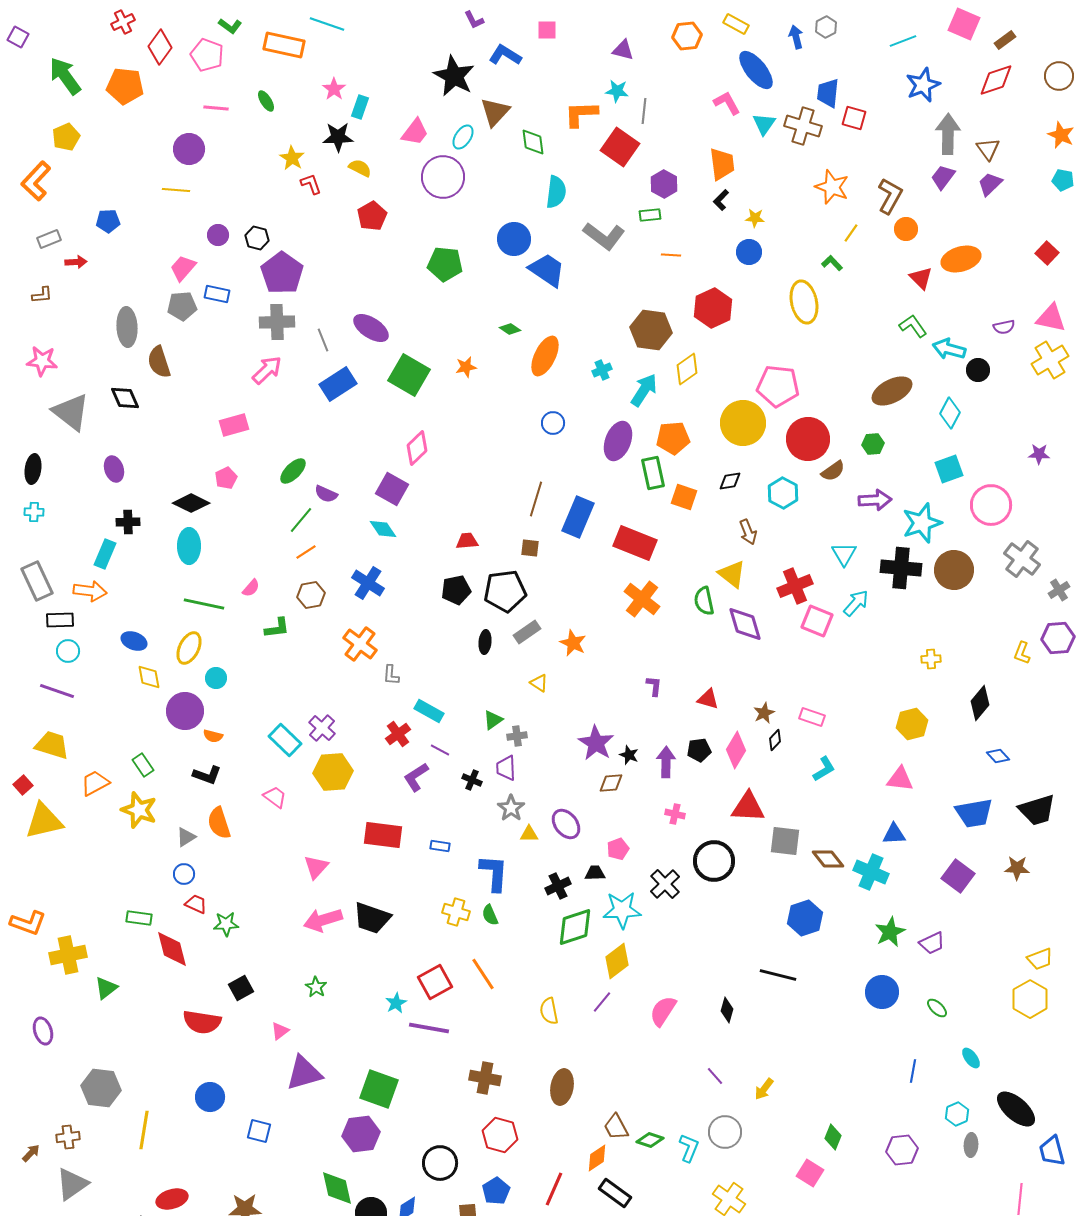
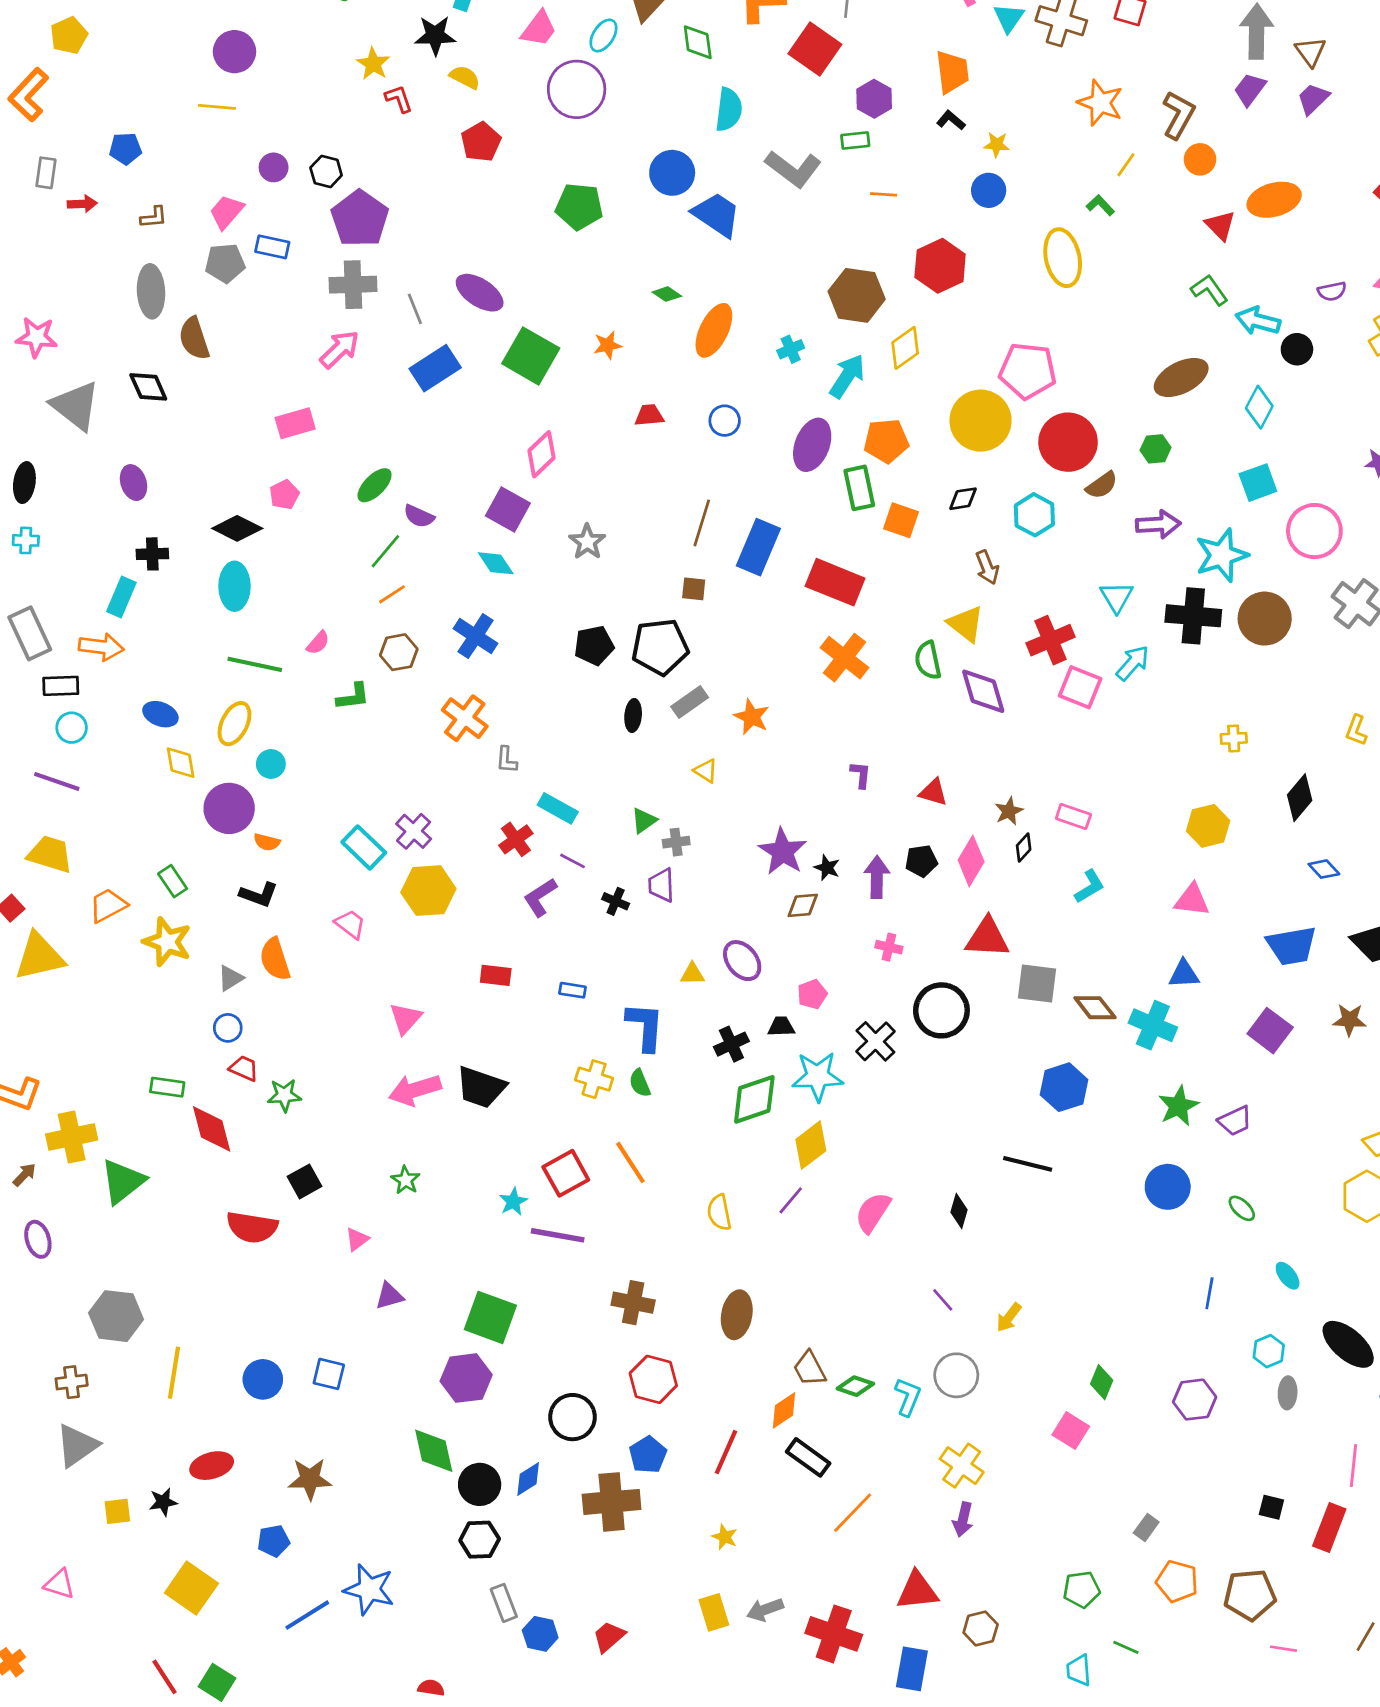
black L-shape: (721, 200) -> (951, 120), turned 85
gray rectangle: (49, 239) -> (46, 173), turned -60
brown L-shape: (42, 295) -> (154, 217), moved
red trapezoid: (467, 541) -> (649, 415), moved
gray star: (511, 808) -> (587, 542), moved
red rectangle: (383, 835) -> (496, 975), size x0.6
green triangle: (106, 988) -> (123, 1181), size x1.5
purple triangle: (304, 1073) -> (389, 1296), size x0.6
blue circle: (210, 1097) -> (263, 1379), moved
brown arrow: (31, 1153) -> (24, 1175), moved

